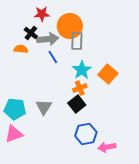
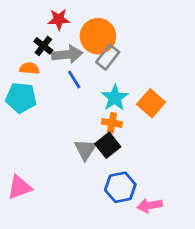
gray rectangle: (77, 41) -> (108, 57), turned 36
orange cross: (80, 88) -> (112, 123), turned 32
gray triangle: (44, 107) -> (85, 149), moved
cyan pentagon: (15, 109) -> (21, 98), moved

